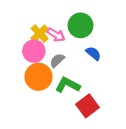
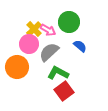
gray semicircle: (57, 60) -> (49, 52), size x1.5
orange circle: (38, 77) -> (17, 67), moved
red square: (88, 106) -> (64, 91), moved

